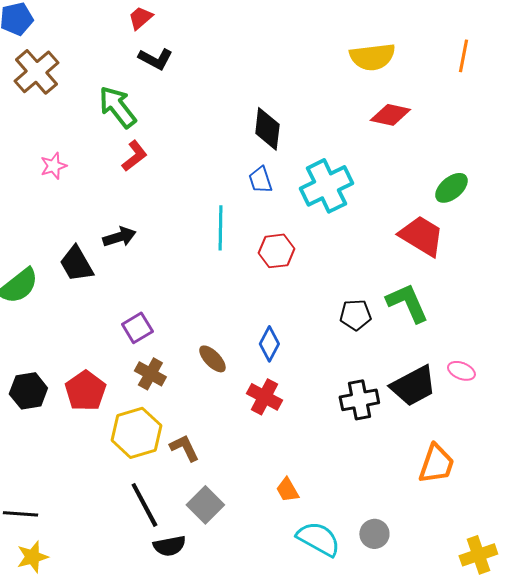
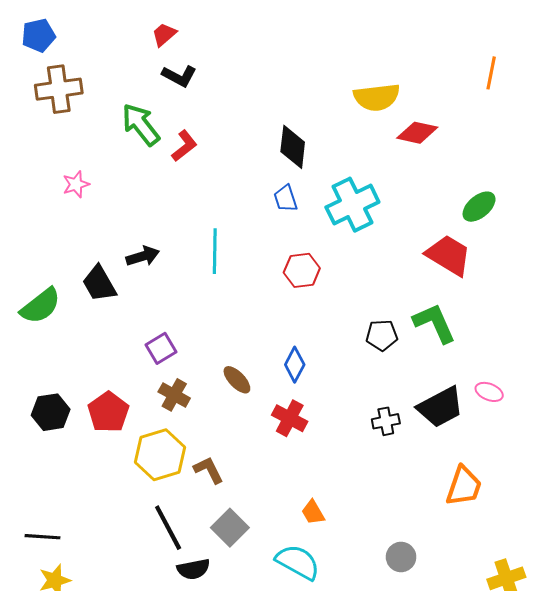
yellow semicircle: (372, 57) -> (377, 97), moved
brown cross: (36, 72) -> (59, 89), turned 33
red L-shape: (134, 156) -> (184, 146), moved
cyan line: (220, 228) -> (215, 251), moved
black cross: (359, 400) -> (386, 421), size x0.7
cyan semicircle: (318, 539) -> (298, 562), moved

